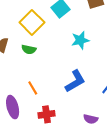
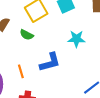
blue L-shape: (75, 81) -> (50, 62), moved

